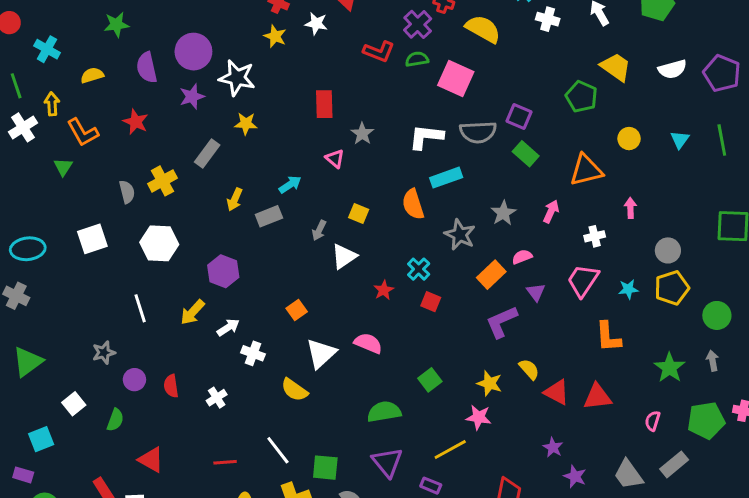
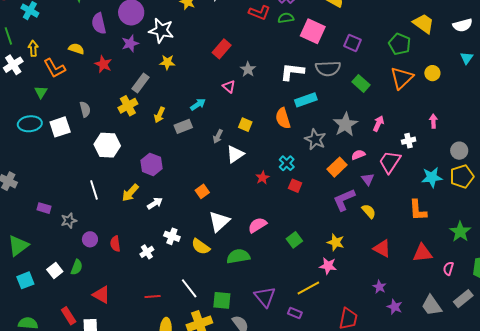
yellow semicircle: (92, 75) -> (76, 49), moved, turned 35
red rectangle: (324, 104) -> (222, 49), turned 42
purple square: (519, 116) -> (352, 43), moved
red star: (136, 122) -> (103, 64), moved
cyan triangle: (680, 140) -> (467, 58), moved
orange triangle: (586, 170) -> (402, 78), moved, turned -30
yellow cross: (163, 181) -> (128, 106), moved
gray star: (503, 213) -> (345, 124), size x1.4
white square: (92, 239) -> (60, 127), moved
cyan ellipse: (28, 249) -> (30, 124), moved
pink trapezoid: (583, 280) -> (390, 162), moved
cyan star: (628, 289) -> (432, 177), size x1.5
pink semicircle: (368, 343) -> (257, 225), moved, turned -54
white cross: (253, 353) -> (172, 236), moved
green triangle: (28, 362) -> (18, 246), moved
yellow semicircle: (529, 369) -> (369, 211), moved
red triangle: (597, 397) -> (422, 253), moved
white square: (74, 404) -> (55, 271), moved
green semicircle: (384, 412) -> (238, 256), moved
purple rectangle: (23, 475) -> (44, 208), moved

